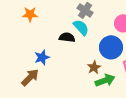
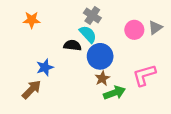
blue circle: (111, 47) -> (100, 56), moved

